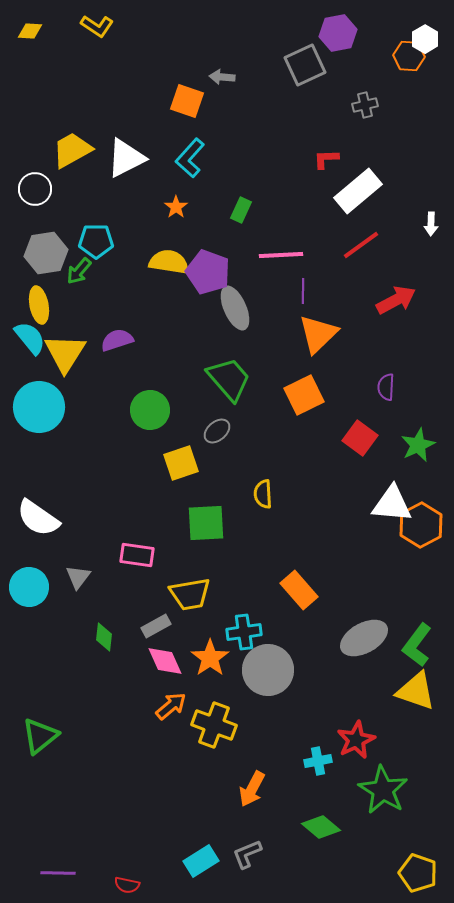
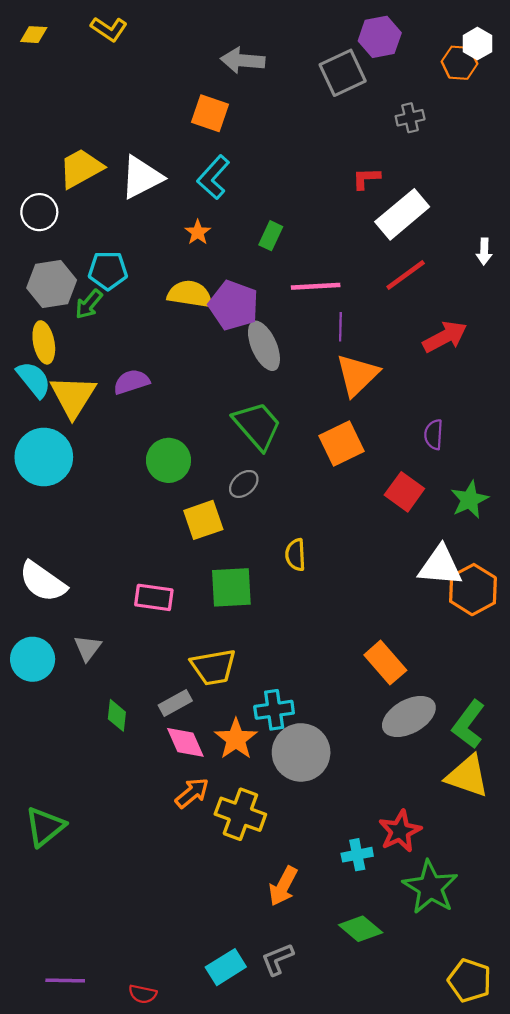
gray arrow: (222, 77) -> (243, 60), moved, size x1.5
pink rectangle: (137, 555) -> (154, 597), moved
orange rectangle: (299, 590) -> (385, 663), moved

